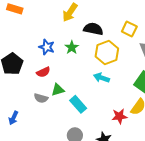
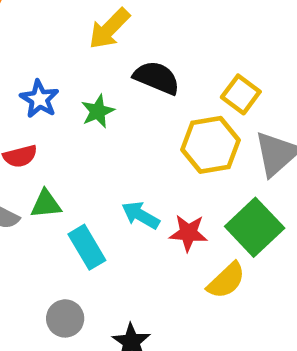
yellow hexagon: (107, 53) -> (210, 145), moved
cyan arrow: (101, 78) -> (141, 215), moved
red star: (119, 116) -> (188, 233), moved

